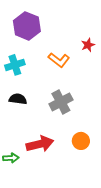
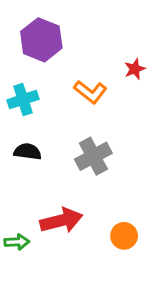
orange circle: (81, 141) -> (124, 236), moved

